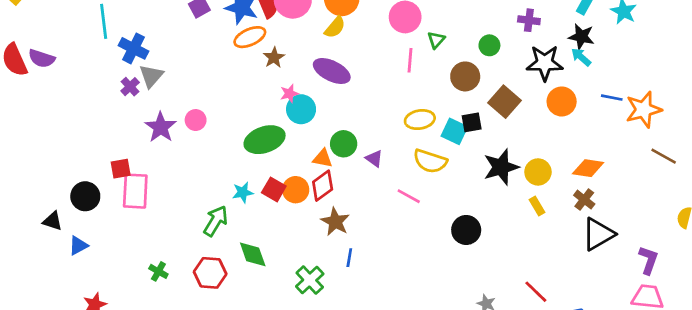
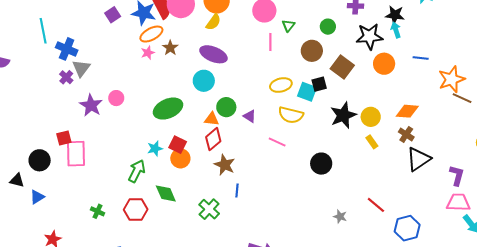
cyan arrow: (581, 57) -> (396, 30), turned 35
pink star: (289, 94) -> (148, 53), moved
cyan circle: (301, 109) -> (204, 81), moved
orange star: (644, 110) -> (452, 79), moved
orange circle: (296, 190) -> (180, 158), moved

